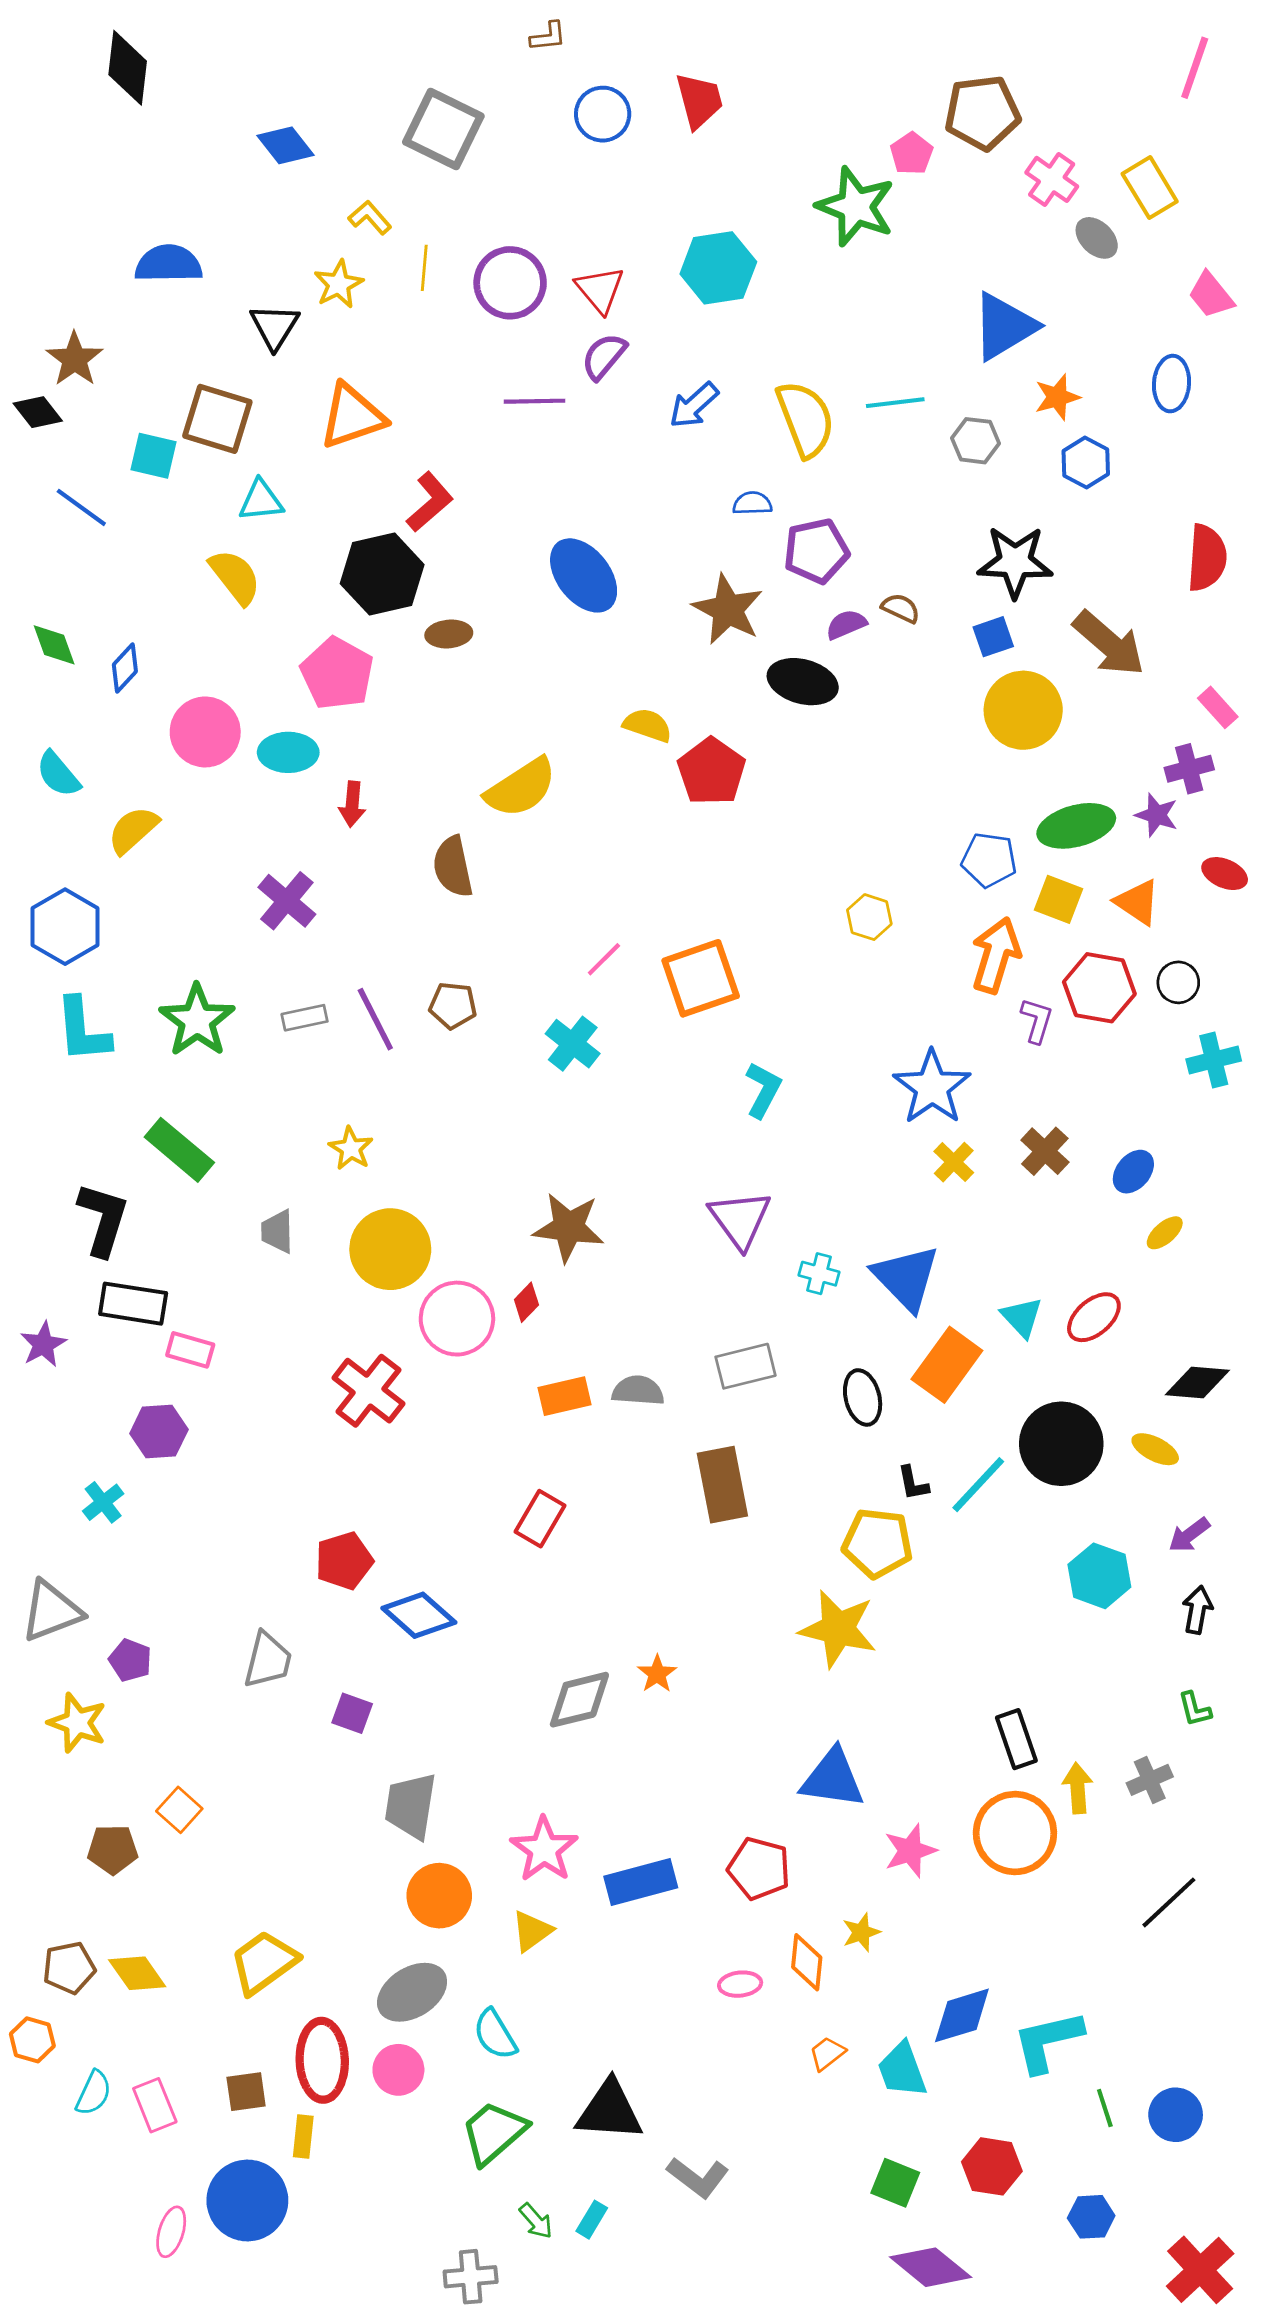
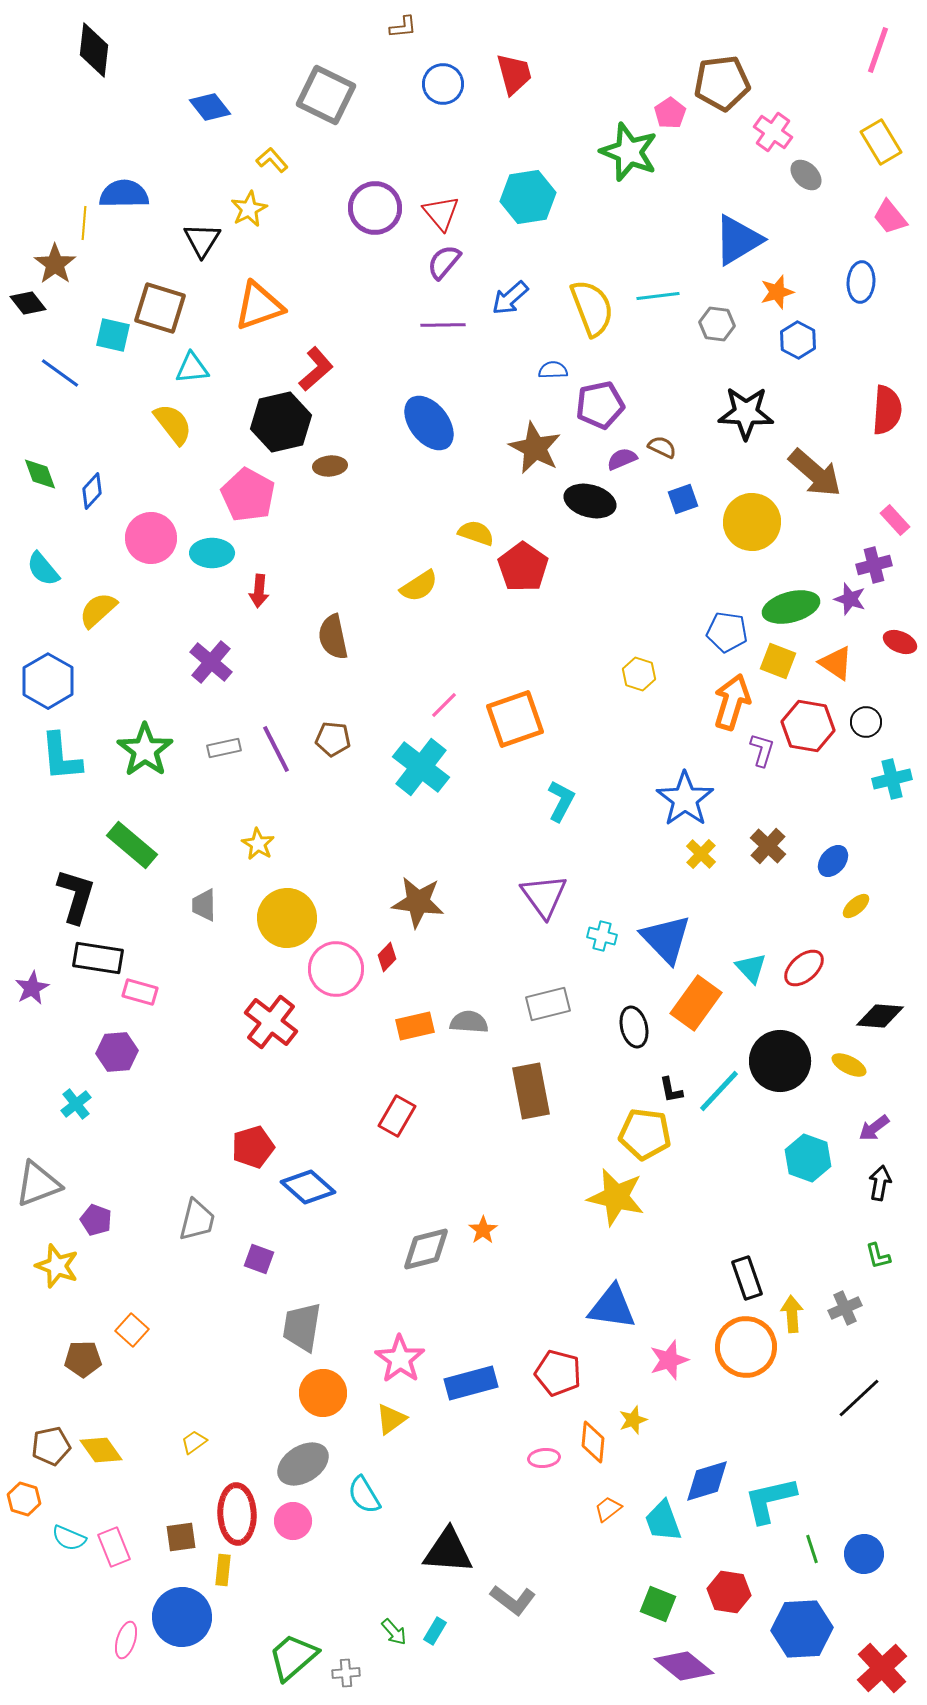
yellow rectangle: (1150, 188) -> (881, 142), moved
yellow line: (424, 268) -> (84, 223), moved
purple line: (535, 401) -> (443, 325), moved
blue square: (993, 637) -> (683, 499), moved
yellow semicircle: (521, 788) -> (419, 586), moved, size x0.7
cyan cross: (573, 1044) -> (421, 767), size x1.4
yellow trapezoid: (264, 1962) -> (194, 1442), size x0.5
cyan semicircle: (94, 2093) -> (69, 1538), turned 88
green trapezoid: (494, 2132) -> (293, 1657), moved
blue hexagon: (1091, 2217) -> (802, 1629), size x1.8
gray cross: (471, 2277) -> (346, 1673), size x0.7

